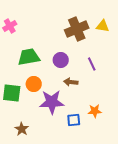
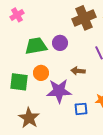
purple circle: (61, 60) -> (60, 43), moved
brown star: (22, 129) -> (29, 118), size x1.5

